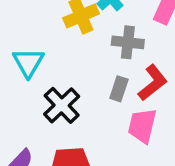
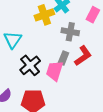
pink trapezoid: (142, 126) -> (55, 71), moved

